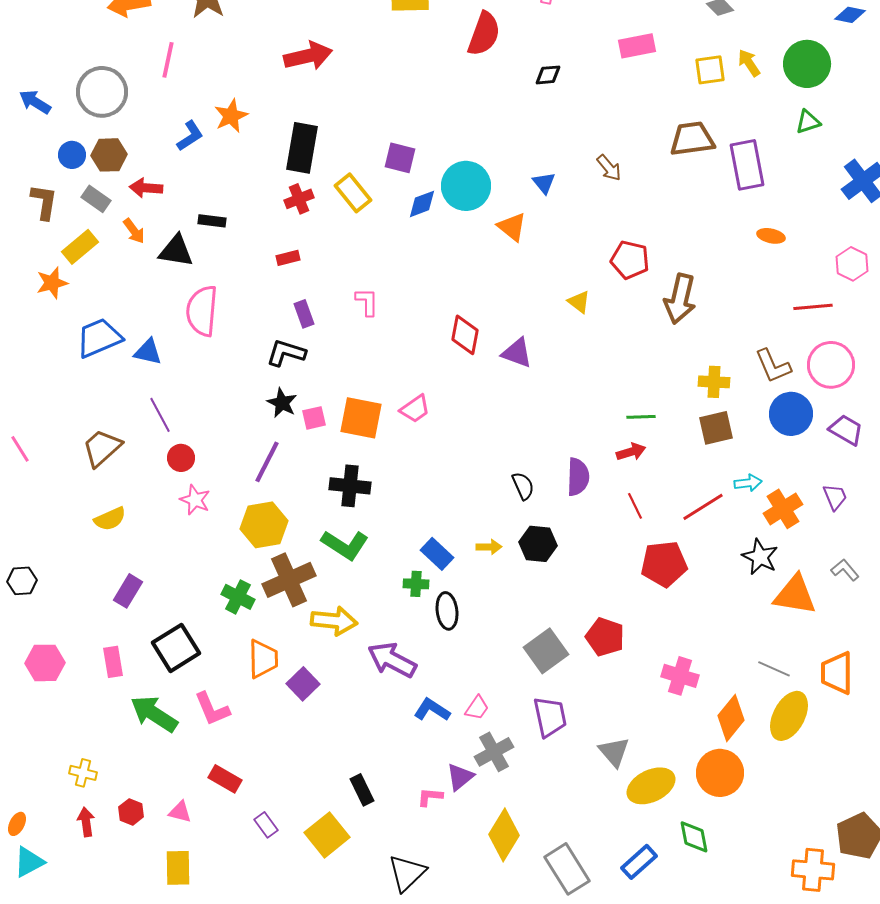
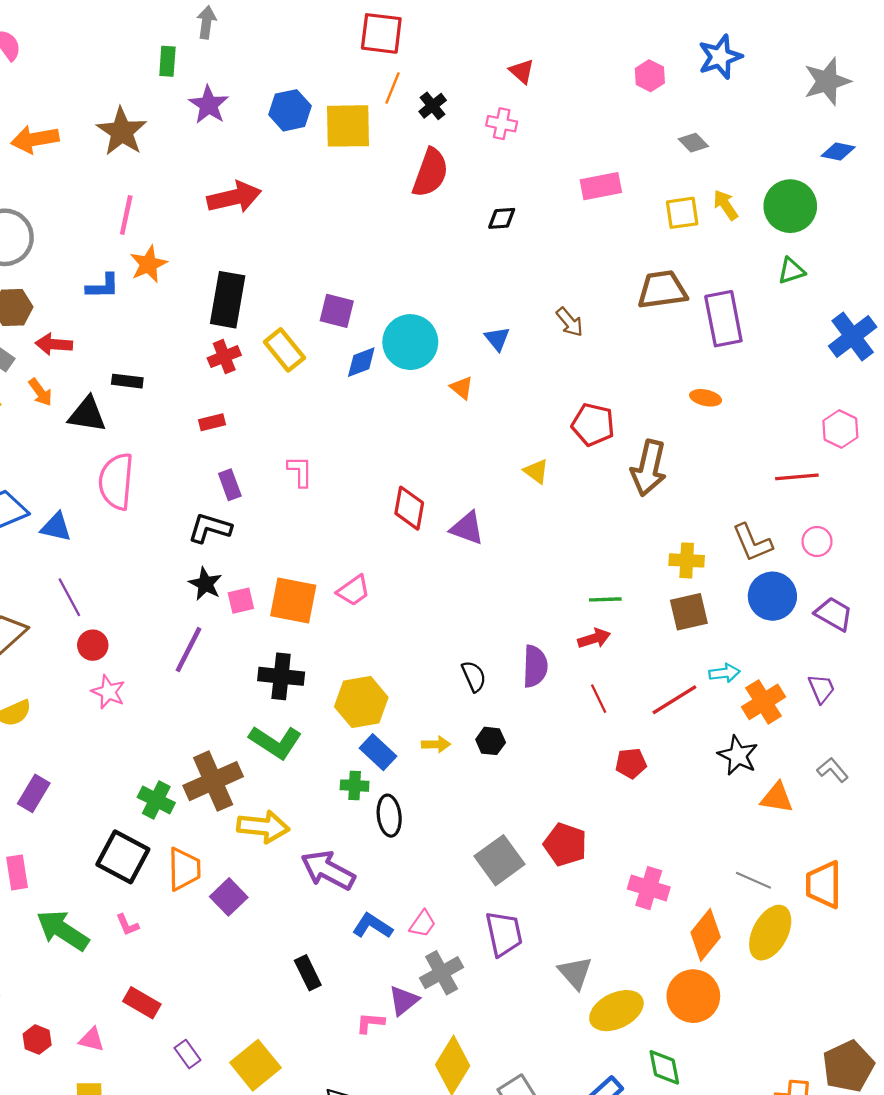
pink line: (168, 60) -> (126, 215), moved
blue L-shape: (190, 136) -> (103, 286), turned 32
orange triangle: (512, 227) -> (462, 388), size x0.7
orange ellipse: (771, 236) -> (706, 398), moved
pink circle: (831, 365) -> (817, 542), size x0.6
yellow hexagon: (264, 525) -> (361, 702), moved
black hexagon: (538, 544) -> (491, 741), size x0.7
red pentagon: (664, 564) -> (631, 763), size x0.6
orange triangle: (795, 595) -> (777, 798), size x0.7
black square: (176, 648) -> (123, 857), moved, turned -30
pink L-shape: (212, 709) -> (127, 925), size x0.6
black rectangle: (362, 790) -> (308, 973), moved

